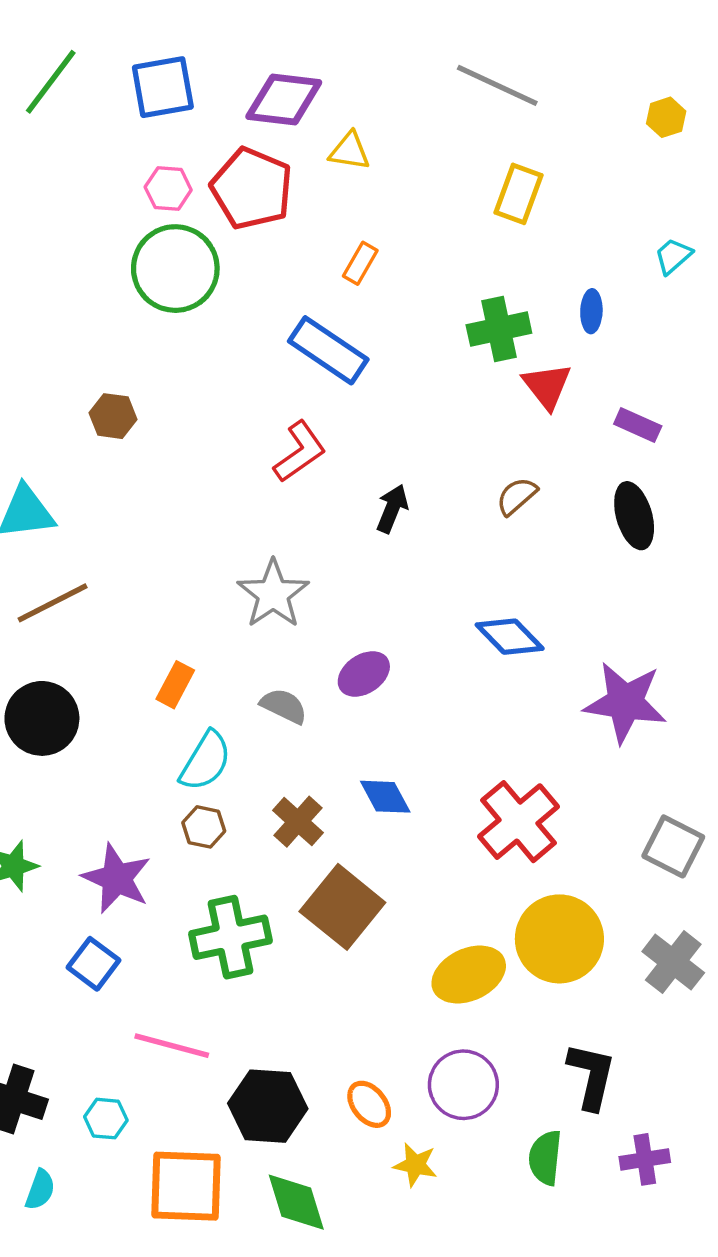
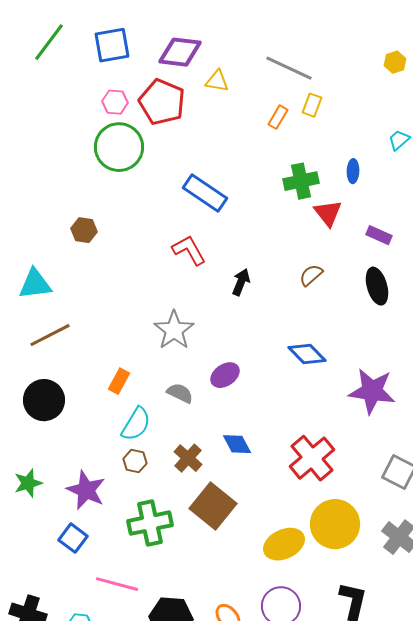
gray line: (497, 85) -> (289, 68), moved
yellow rectangle: (519, 194) -> (312, 105), size x0.7
orange rectangle: (360, 263) -> (278, 117), moved
red L-shape: (300, 452) -> (189, 250), turned -84

